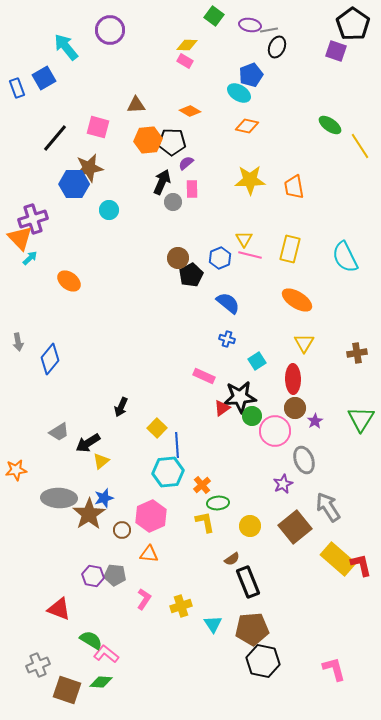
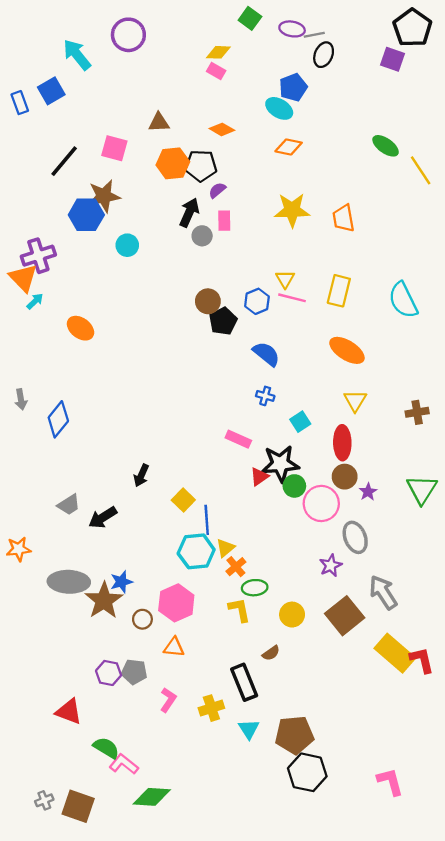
yellow triangle: (101, 461) -> (225, 548), moved
black rectangle: (248, 582) -> (244, 682), moved
gray cross: (38, 665) -> (44, 800), moved, size x0.7
green diamond: (101, 682) -> (152, 797), moved, size x1.4

